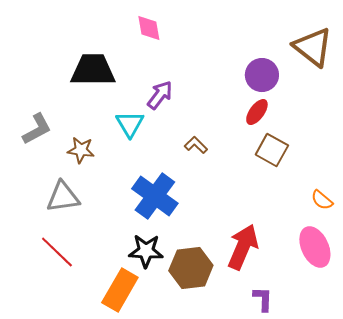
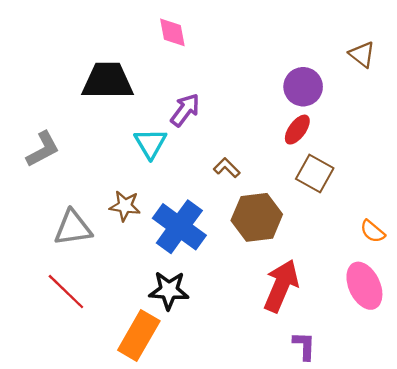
brown triangle: (313, 47) -> (362, 54), size x0.6
brown star: (81, 150) -> (125, 206), moved
brown hexagon: (191, 268) -> (257, 217), moved

